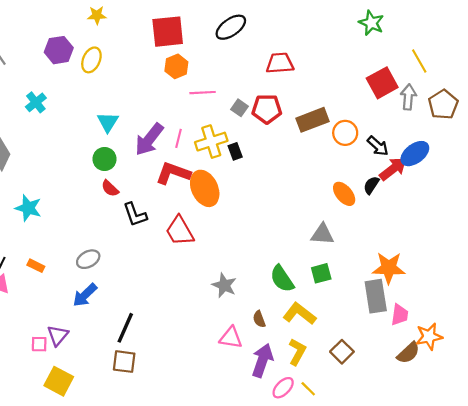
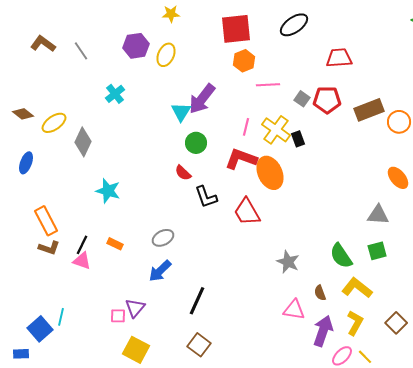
purple arrow: (149, 139) -> (202, 99), moved
yellow cross: (211, 142) -> (276, 130), turned -36
green circle: (105, 159) -> (196, 143), moved
brown square: (124, 362) -> (199, 345), moved, turned 30

